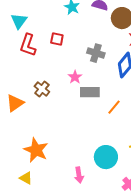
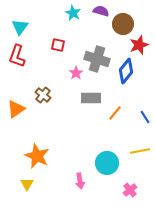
red L-shape: (28, 45) -> (17, 56), moved
gray cross: (96, 53) -> (97, 59), size x1.4
pink star: (75, 77) -> (76, 73), moved
yellow triangle: (26, 178) -> (27, 184), turned 32

